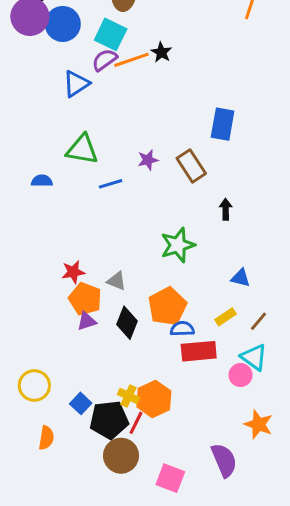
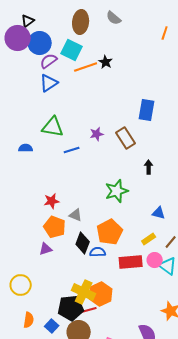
purple semicircle: (105, 60) -> (49, 61), moved
red star: (73, 272) -> (52, 201), moved
purple triangle: (87, 321) -> (46, 249), moved
blue semicircle: (182, 329) -> (98, 252), moved
pink circle: (241, 375) -> (155, 260), moved
yellow cross: (128, 396) -> (84, 292), size x1.6
blue square: (81, 403) -> (52, 326), moved
red line: (136, 423) -> (89, 310), turned 49

